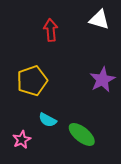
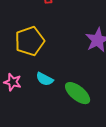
pink star: (22, 140) -> (13, 82), moved, turned -30

